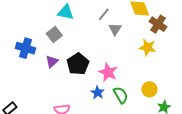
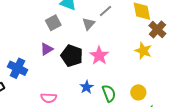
gray triangle: (115, 29) -> (89, 24), moved
blue cross: (26, 48) -> (18, 68), moved
black pentagon: (78, 64) -> (72, 56), turned -30
pink star: (108, 72) -> (99, 56), moved

